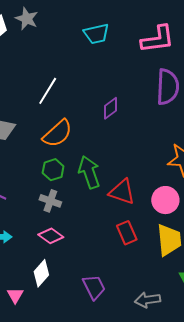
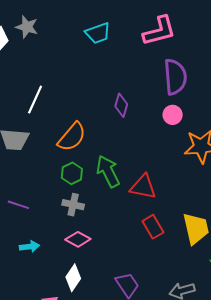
white line: (48, 91) -> (35, 100), moved
purple diamond: (111, 108) -> (121, 105), turned -30
pink circle: (165, 200) -> (173, 115), moved, size x0.7

